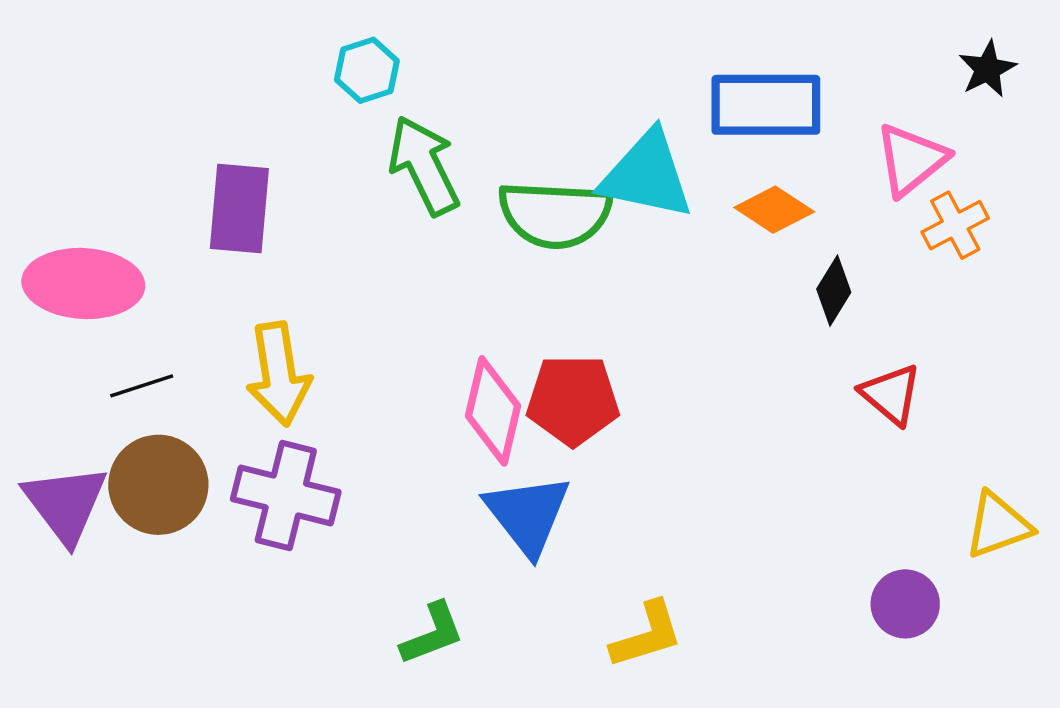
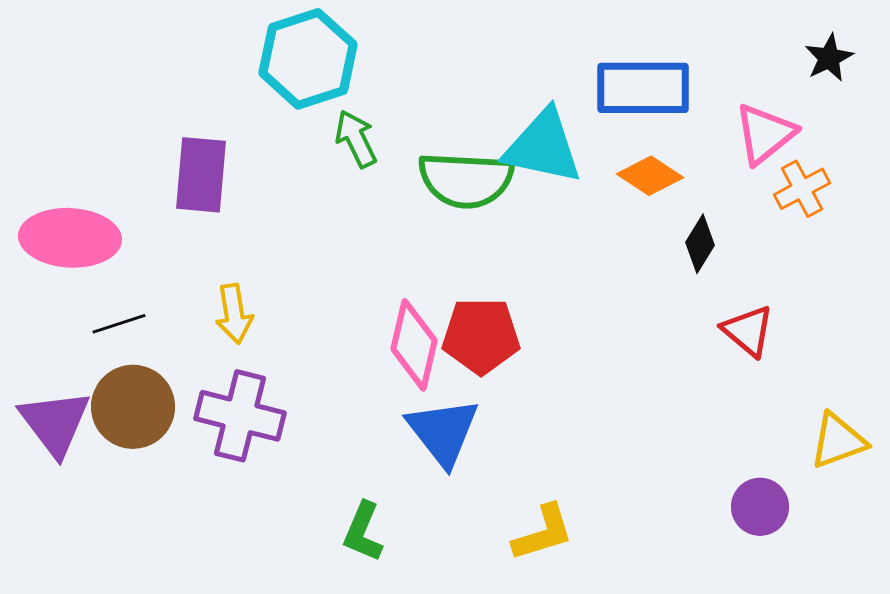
cyan hexagon: (367, 70) -> (308, 59), size x1.8
green arrow: (424, 166) -> (356, 139), size x0.7
yellow arrow: (279, 374) -> (234, 314), size x0.7
green L-shape: (432, 634) -> (363, 532), turned 134

